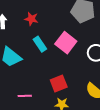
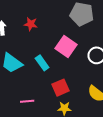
cyan rectangle: (40, 44) -> (42, 63), moved

